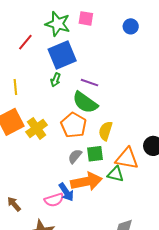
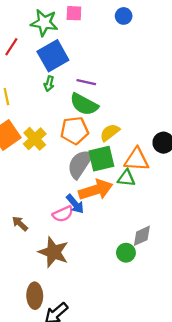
orange pentagon: (74, 125) -> (74, 130), turned -30
yellow semicircle: (105, 131) -> (110, 133), turned 42
green square: (95, 154) -> (101, 159), size x1.4
gray semicircle: (75, 156) -> (80, 164), size x1.8

